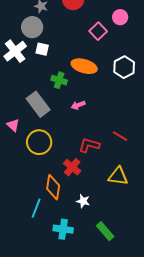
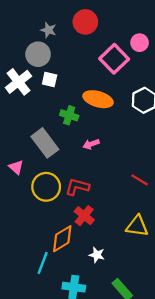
pink square: (98, 31) -> (114, 59), size x1.4
red L-shape: (89, 145) -> (77, 187), moved
orange diamond: (53, 187) -> (62, 239), turned 50

